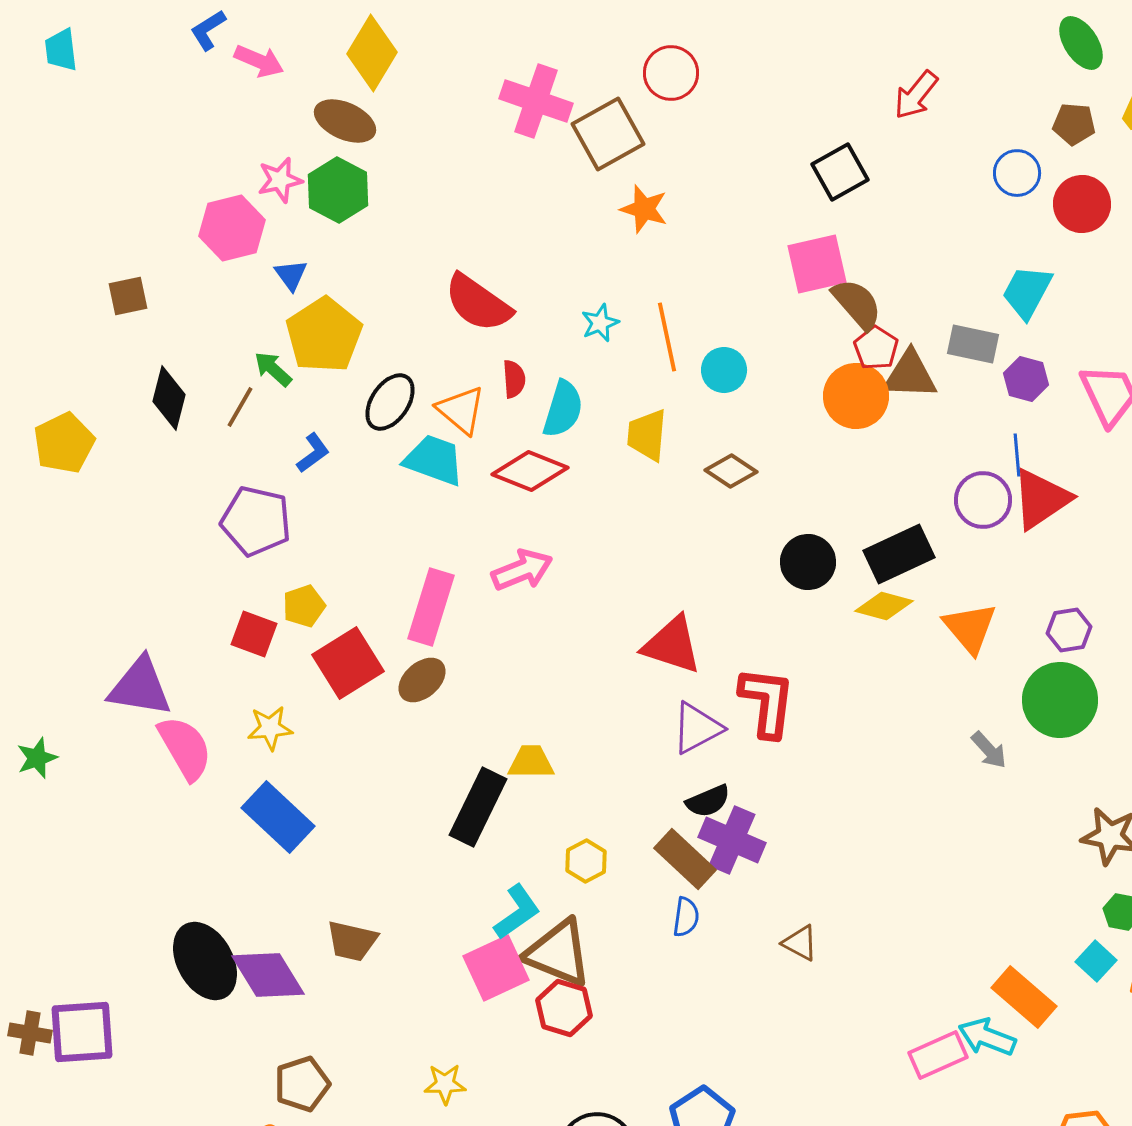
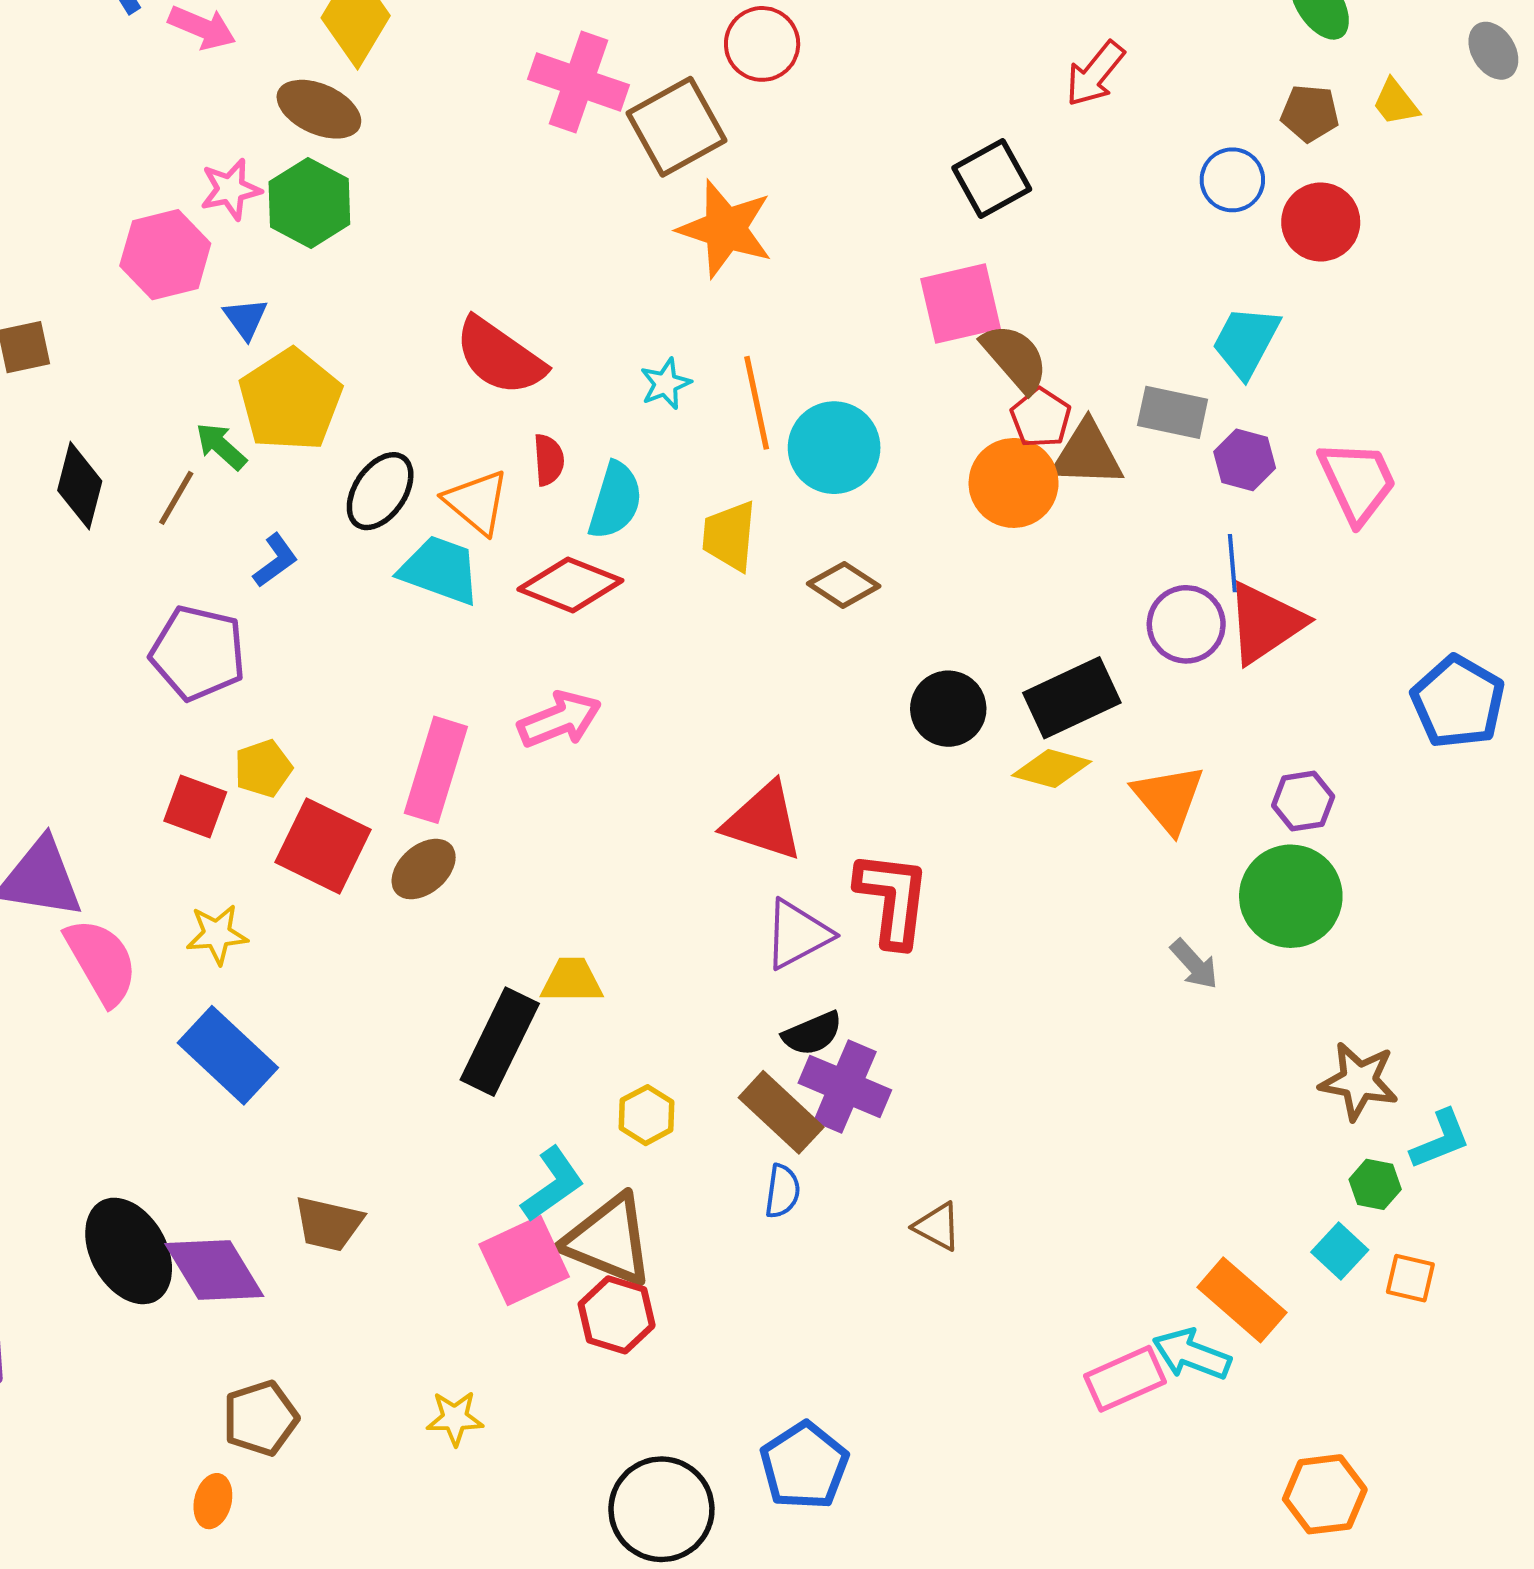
orange star: (644, 209) -> (725, 229), size x1.5
cyan circle: (724, 370) -> (834, 448), size x1.5
red square: (348, 663) -> (323, 846), turned -32

